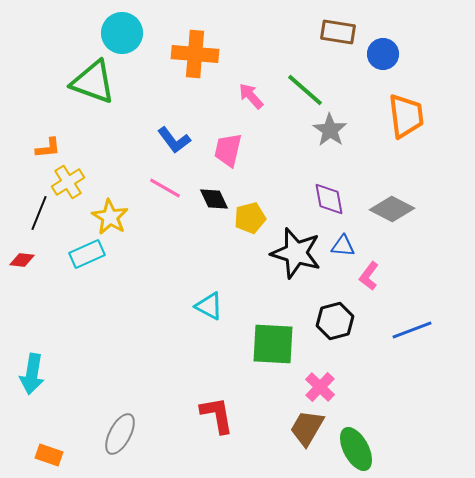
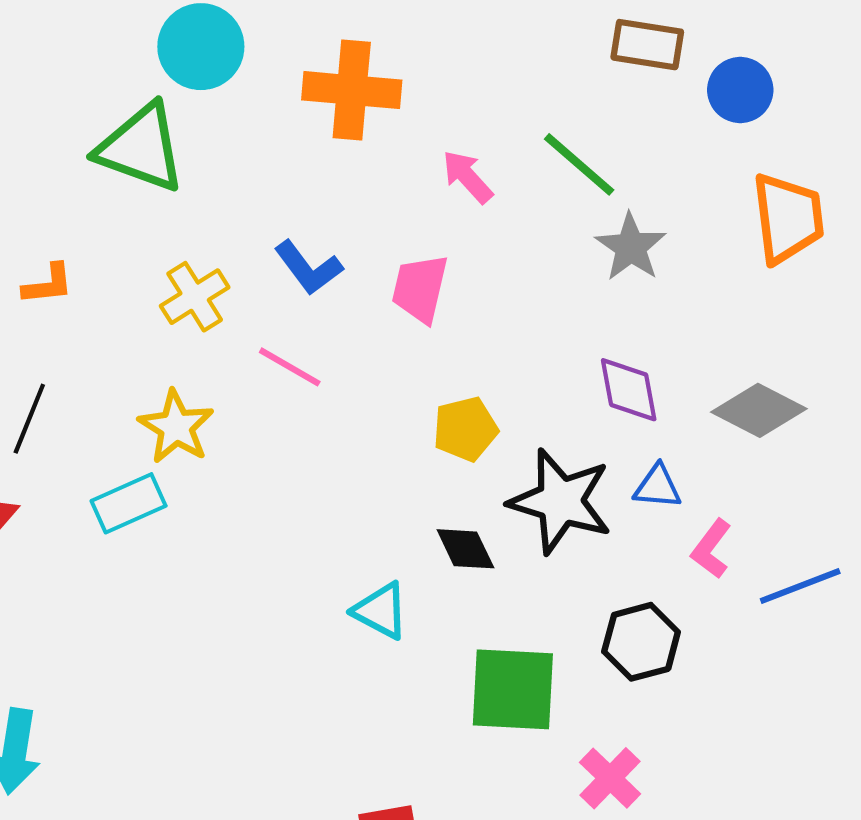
yellow cross: (68, 182) -> (195, 297), moved
black diamond: (214, 199) -> (465, 549), moved
blue line: (412, 330) -> (800, 586), moved

